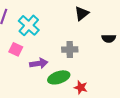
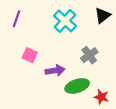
cyan cross: (29, 25) -> (65, 21), moved
gray cross: (70, 49) -> (89, 55), turned -35

